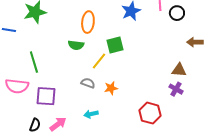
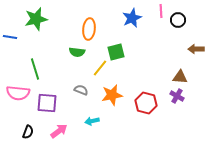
gray semicircle: (88, 83) -> (81, 90), moved
orange star: (111, 88) -> (112, 95), size x1.5
red hexagon: (150, 113) -> (146, 103), moved
black semicircle: (35, 125) -> (28, 132), moved

